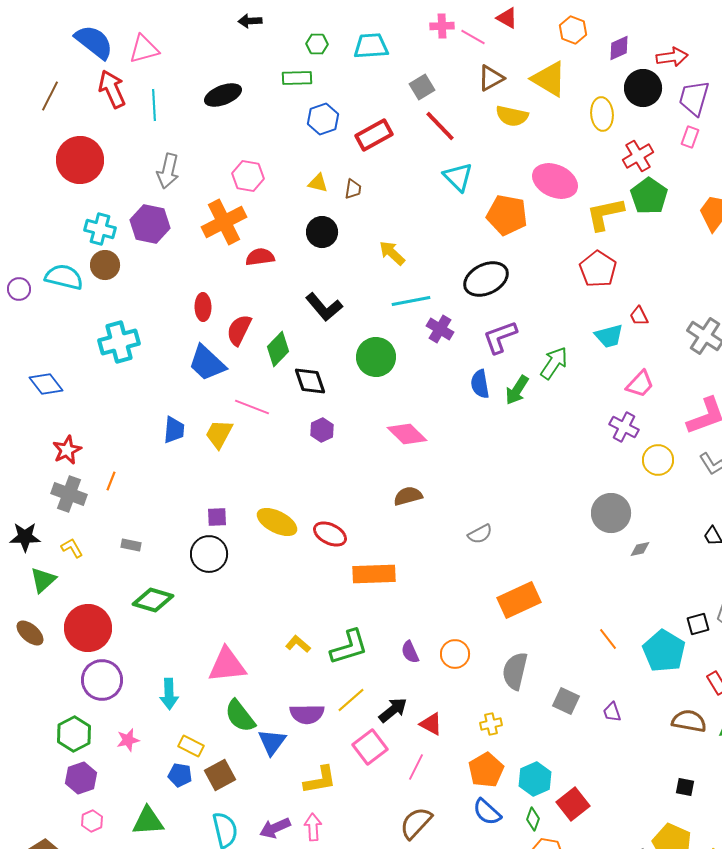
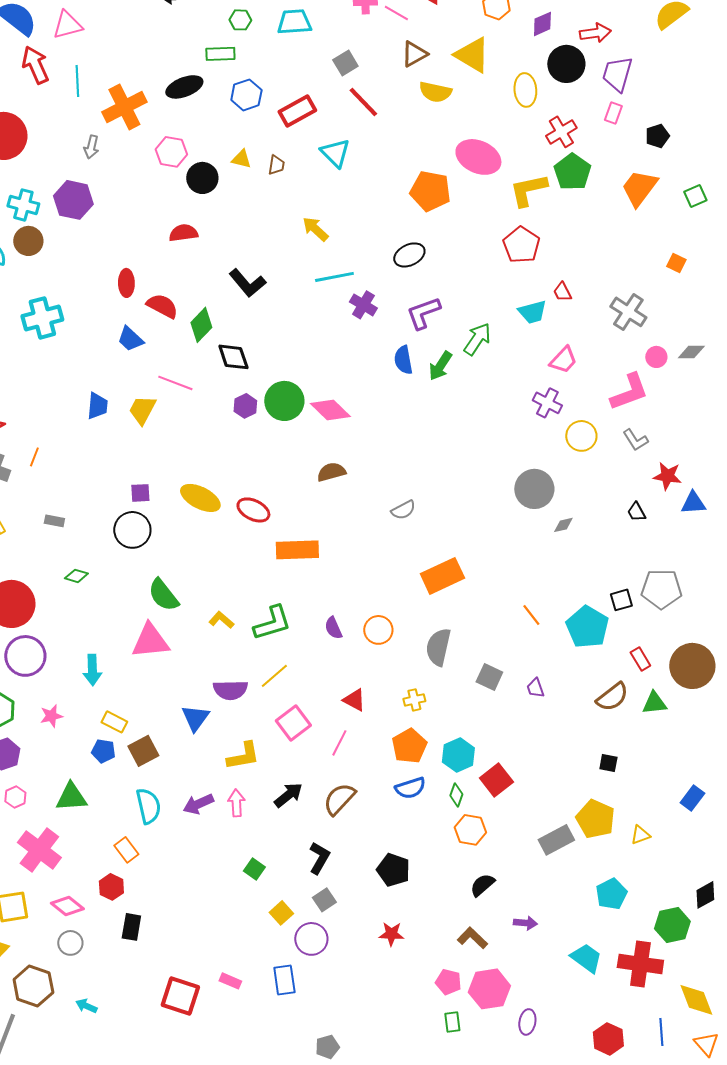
black ellipse: (223, 95) -> (184, 87), moved
gray arrow: (168, 171) -> (91, 147), size x0.7
cyan triangle: (458, 177) -> (335, 153), moved
orange cross: (224, 222) -> (124, 107), moved
black circle: (322, 232) -> (202, 178), moved
black ellipse: (486, 279) -> (409, 255), size x0.7
red semicircle: (239, 330) -> (162, 306), turned 92
green circle: (376, 357) -> (284, 401), moved
blue trapezoid: (207, 363) -> (130, 339), size x0.7
green diamond: (153, 600) -> (76, 576), size x0.6
black arrow: (393, 710) -> (288, 795), moved
green semicircle: (240, 716) -> (163, 595), moved
brown semicircle: (689, 721) -> (612, 697), turned 132
blue semicircle: (487, 812) -> (410, 788), turned -60

